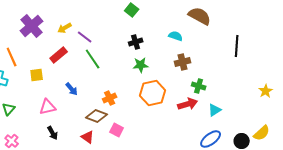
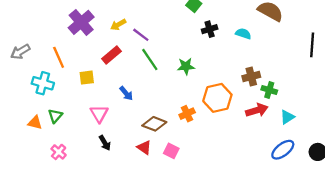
black cross: (136, 42) -> (210, 29), moved
brown cross: (183, 62) -> (251, 76), moved
green star: (141, 65) -> (186, 66), moved
orange cross: (110, 98) -> (187, 114), moved
pink triangle: (48, 107) -> (99, 114), turned -48
pink square: (117, 130) -> (171, 151), moved

